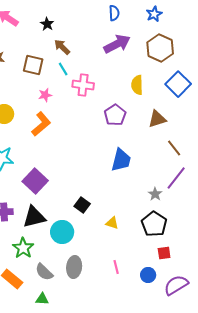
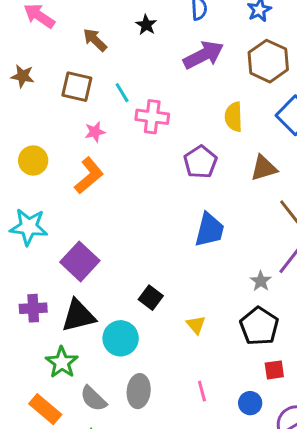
black star: (47, 24) -> (146, 25), moved
brown arrow: (62, 47) -> (95, 40), moved
yellow triangle: (112, 223) -> (196, 325), turned 32

